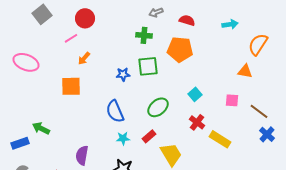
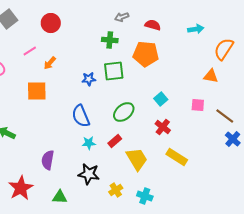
pink line: (71, 38) -> (30, 51), moved
yellow rectangle: (220, 139) -> (177, 157), moved

